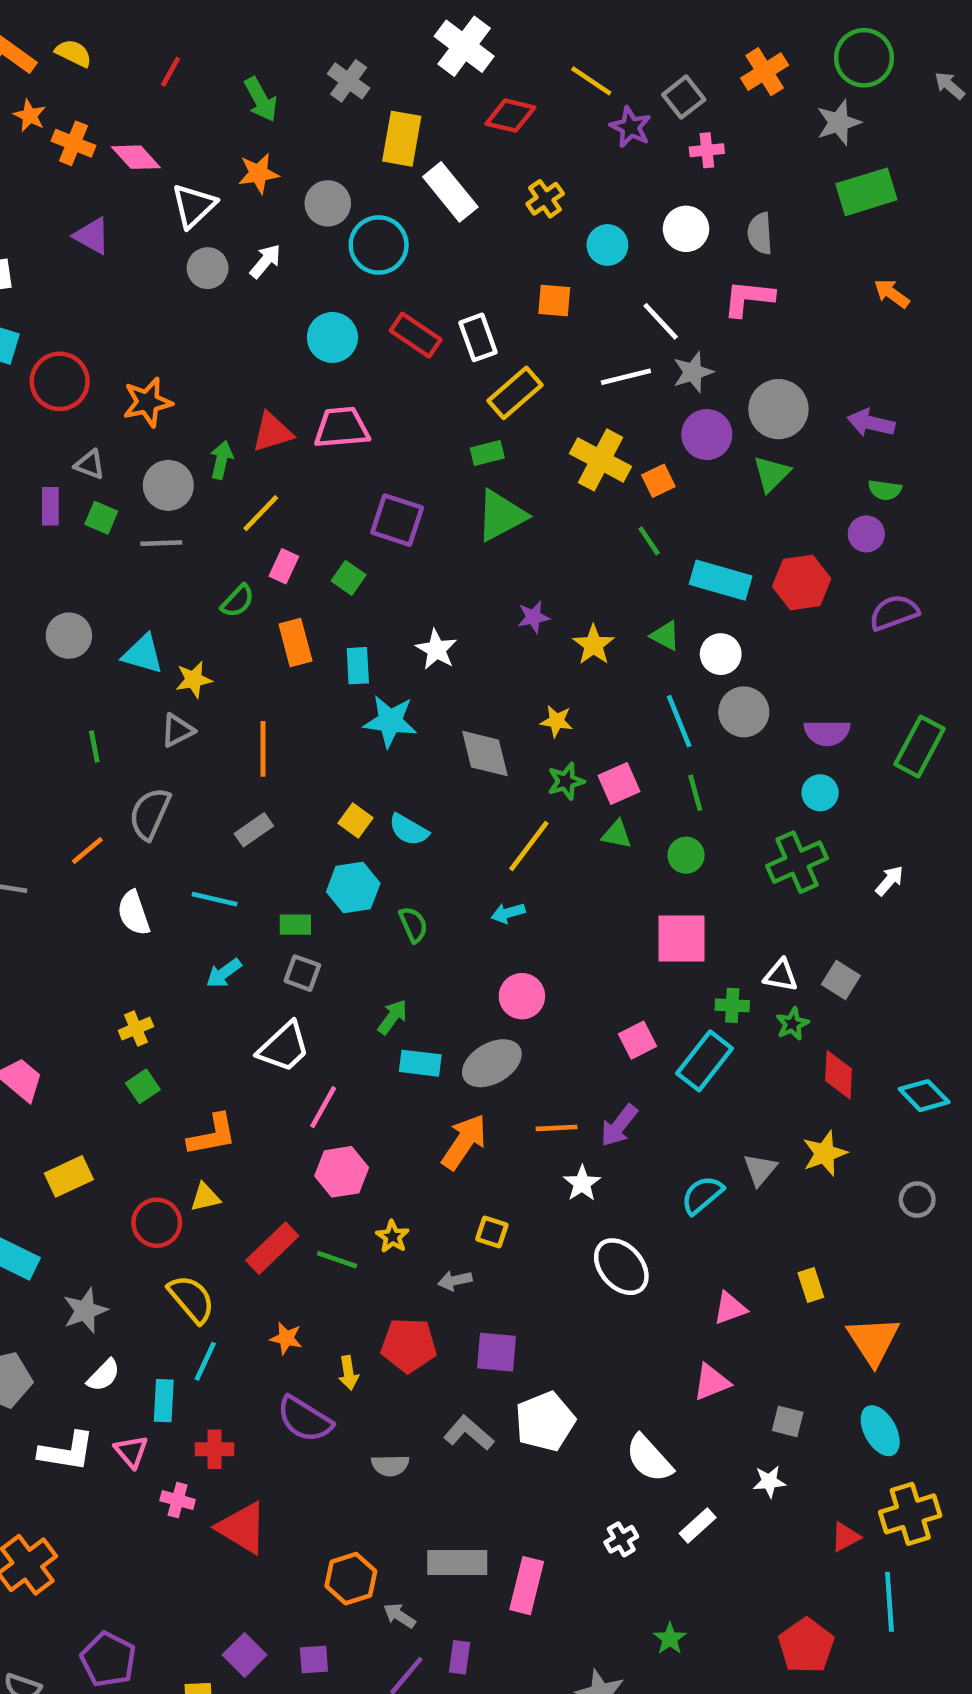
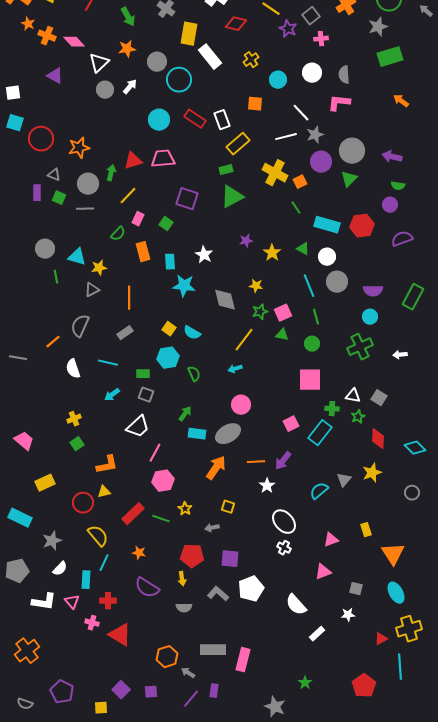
green line: (94, 747) -> (56, 277), moved
white arrow: (889, 881) -> (400, 355), turned -136
yellow arrow: (349, 1373) -> (182, 579), moved
white cross: (621, 1539) -> (284, 548), moved, turned -32

